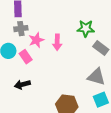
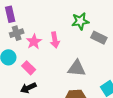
pink rectangle: (26, 57) -> (29, 68), moved
gray triangle: (96, 77) -> (77, 68), moved

